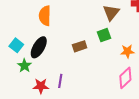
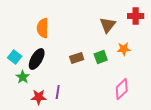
green square: (104, 35) -> (101, 57), moved
orange star: (127, 51) -> (124, 49), moved

